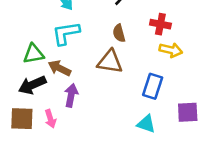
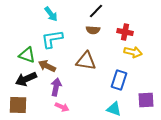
brown semicircle: (119, 33) -> (93, 30), moved, turned -72
green triangle: (34, 54) -> (27, 55), turned 30
pink arrow: (50, 119) -> (62, 107), moved, turned -48

